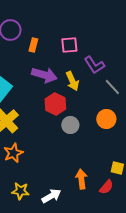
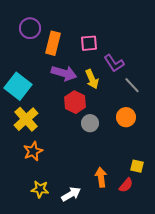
orange rectangle: (33, 45) -> (53, 43), size x1.6

